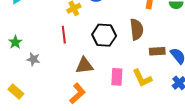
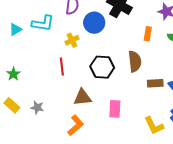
gray star: (33, 59) -> (37, 108), moved
yellow L-shape: (142, 78) -> (154, 126), moved
yellow rectangle: (16, 91) -> (12, 105), moved

